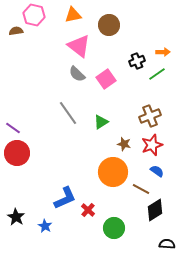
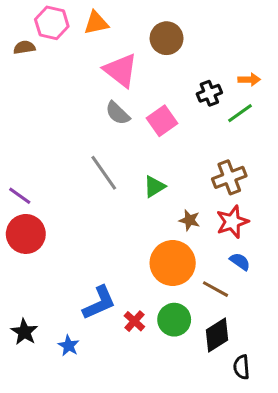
orange triangle: (73, 15) -> (96, 23), moved
black diamond: (155, 210) -> (217, 335), moved
green circle: (114, 228) -> (174, 320), moved
black semicircle: (167, 244) -> (241, 367), moved, turned -98

